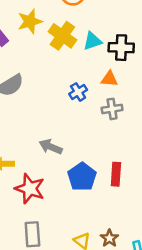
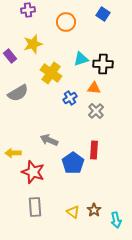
yellow cross: (62, 36) -> (51, 73), moved
gray cross: (112, 109) -> (96, 111), turned -35
red rectangle: (116, 174) -> (94, 150), moved

